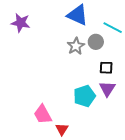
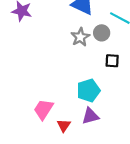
purple triangle: (107, 89) -> (90, 116), moved, turned 42
pink trapezoid: (43, 114) -> (43, 109), turned 60

